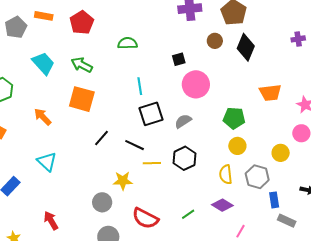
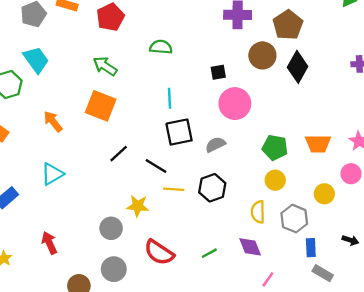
brown circle: (215, 41) -> (262, 55), size x1.5
cyan trapezoid: (43, 63) -> (36, 60), moved
orange trapezoid: (270, 93) -> (318, 144), moved
cyan triangle: (47, 162) -> (52, 174), turned 40
purple diamond: (222, 205) -> (250, 247), turned 30

